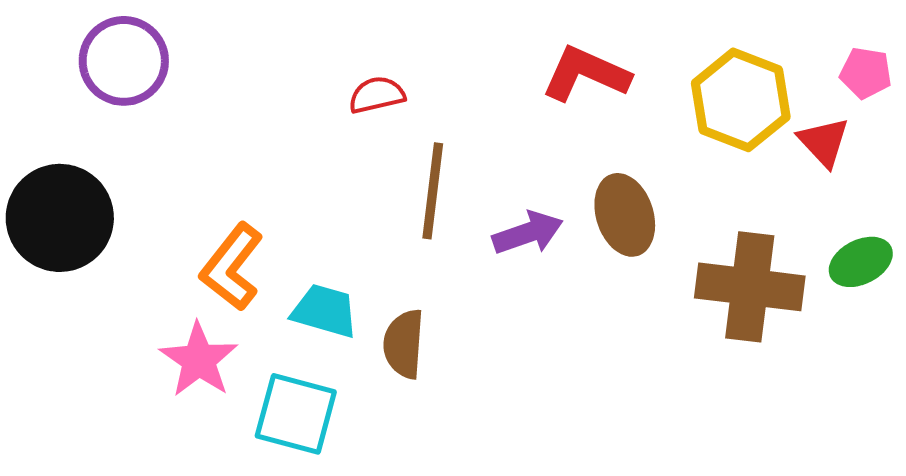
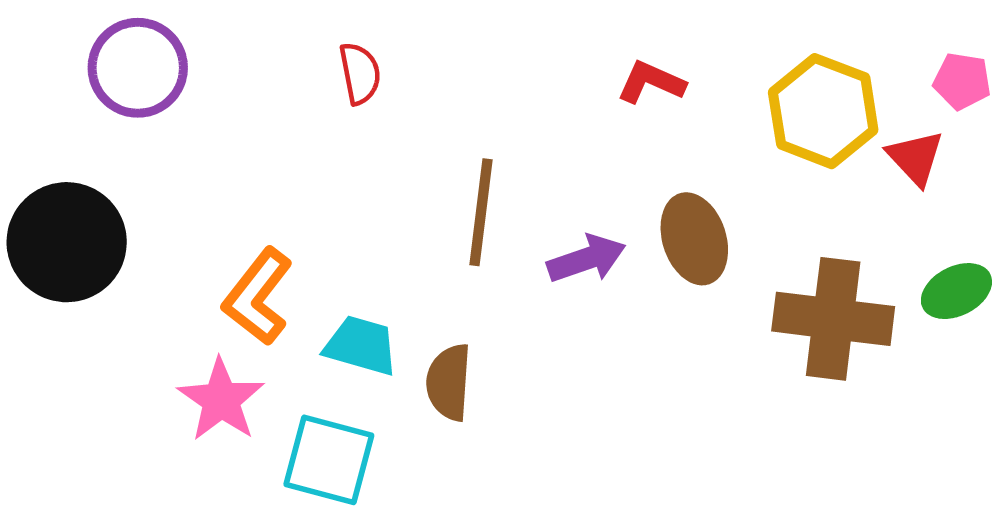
red L-shape: (586, 74) -> (651, 82), size x0.7
red semicircle: (377, 95) -> (360, 73), moved, turned 92

